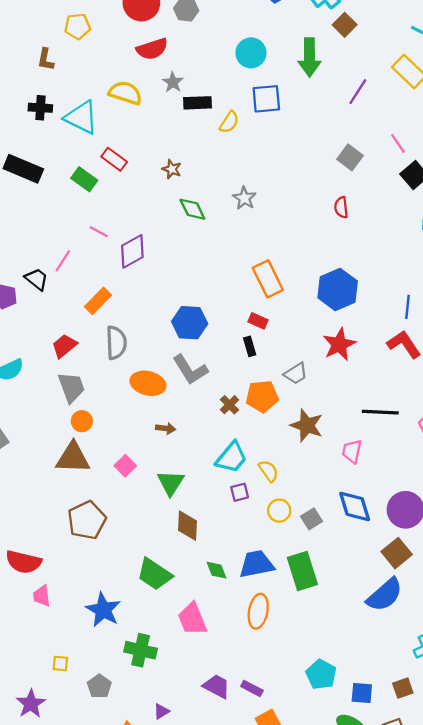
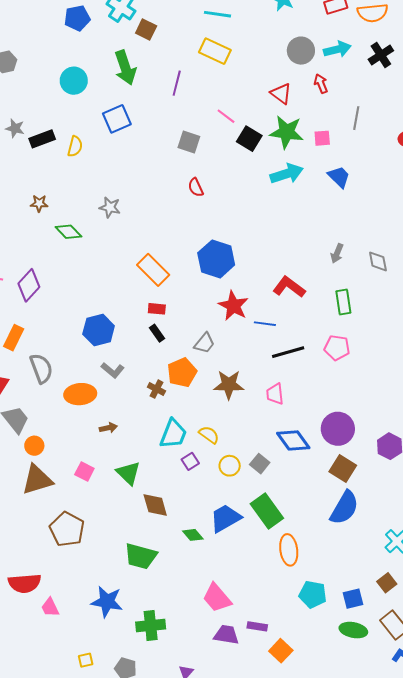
blue square: (266, 99) -> (117, 119), moved
blue line: (408, 307) -> (265, 324), moved, turned -70
gray L-shape: (190, 370) -> (113, 370), size x0.7
orange ellipse: (258, 611) -> (289, 550), moved
pink trapezoid: (192, 619) -> (217, 598), moved

